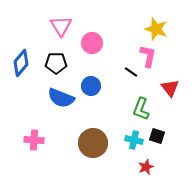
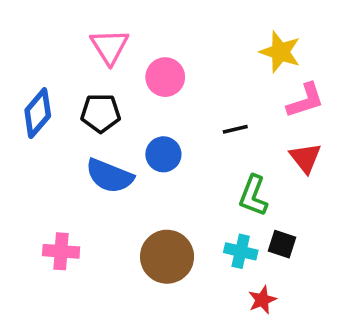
pink L-shape: (148, 56) -> (305, 100), moved, turned 60
black line: (131, 72) -> (235, 129), turned -48

